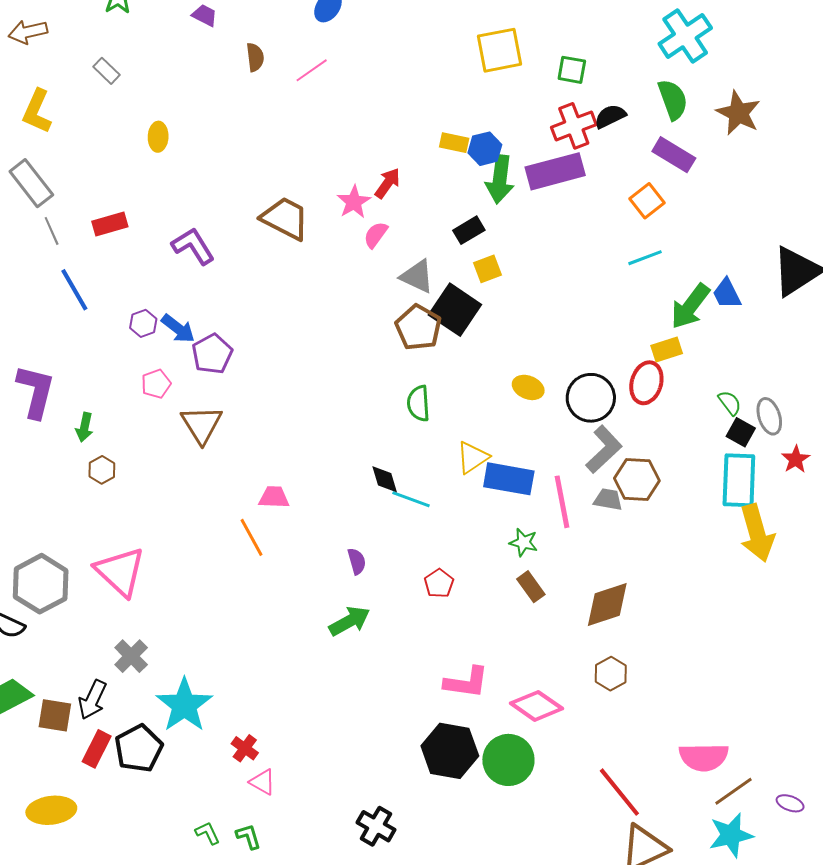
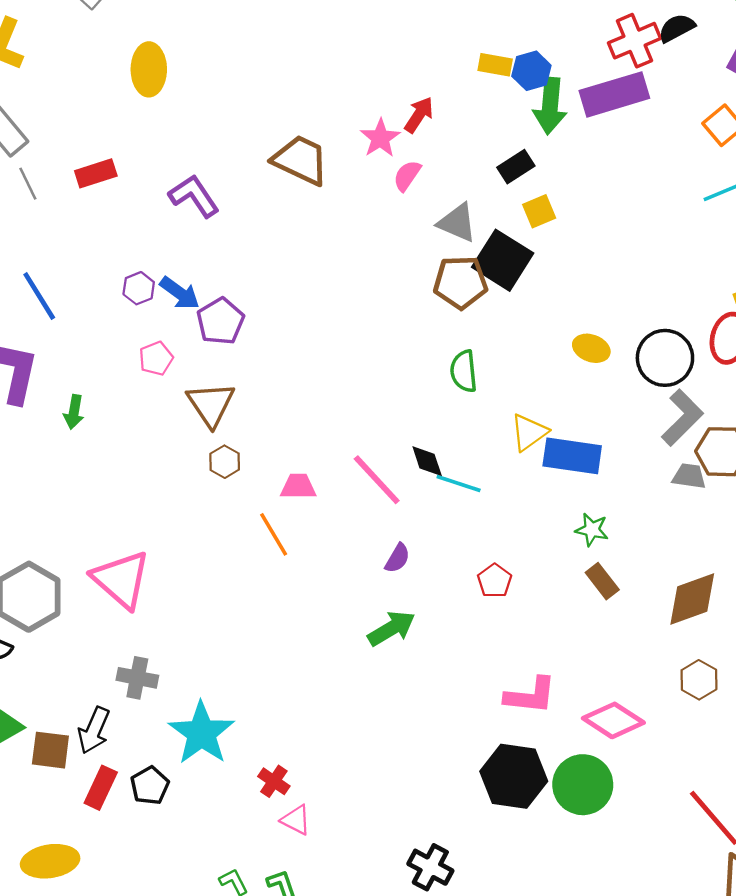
yellow ellipse: (158, 137) -> (149, 69), size x1.5
blue line: (74, 290) -> (39, 296), moved
brown pentagon: (418, 327) -> (460, 282), turned -30
brown hexagon: (102, 470) -> (225, 462), moved
pink line: (562, 502) -> (377, 480), moved, turned -30
purple semicircle: (357, 561) -> (397, 558), turned 48
gray cross: (131, 656) -> (137, 678), turned -32
black pentagon: (139, 748) -> (150, 786), size x0.7

